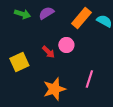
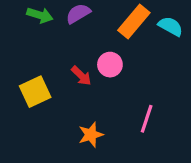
orange star: (54, 89) -> (91, 135), size x0.7

